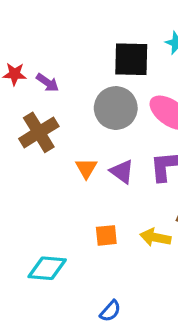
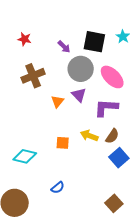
purple arrow: (47, 83) -> (64, 47), moved
purple triangle: (122, 172) -> (79, 95), moved
yellow arrow: (155, 237) -> (89, 136), moved

